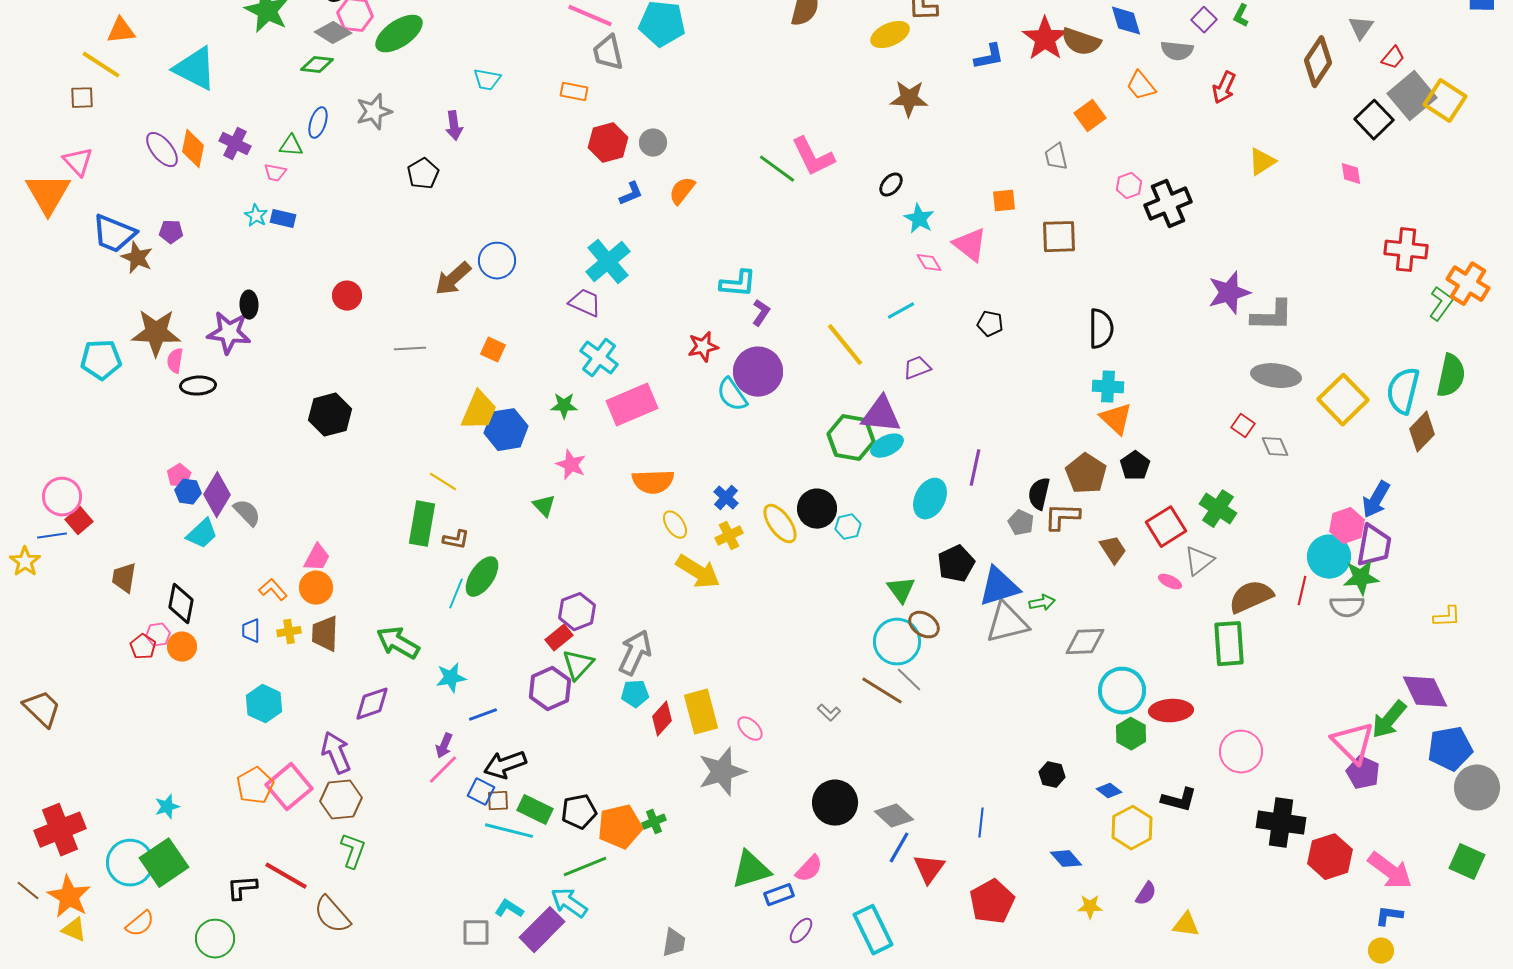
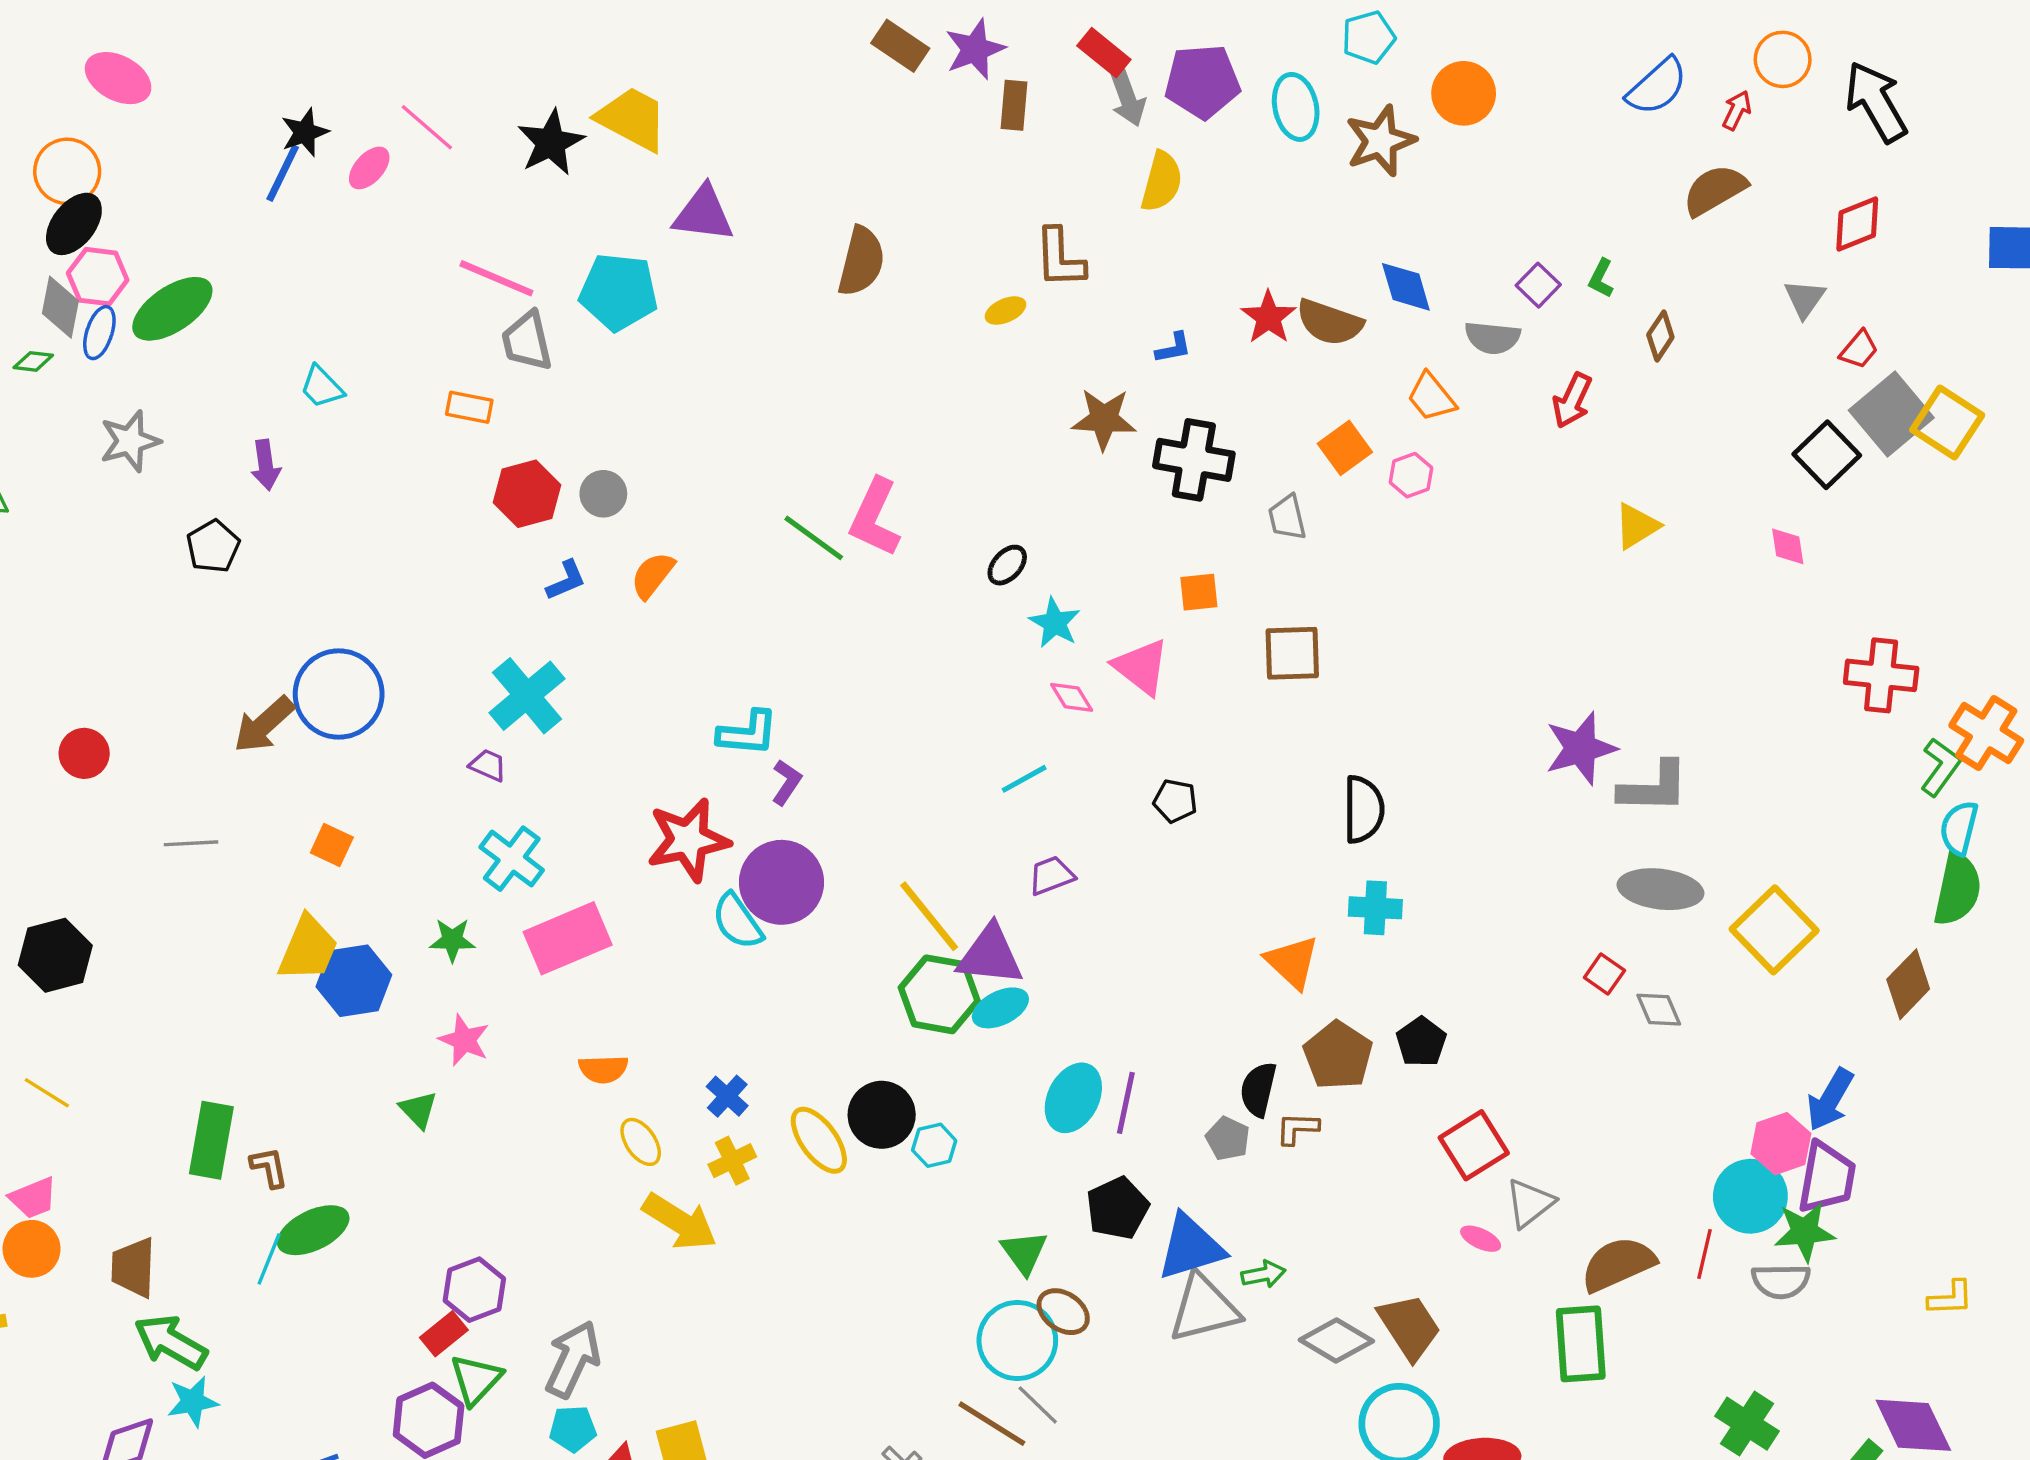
gray diamond: (333, 33) -> (60, 307), turned 69
yellow ellipse: (890, 35) -> (1005, 311), size x0.6
red star: (1045, 39) -> (1268, 317), size x0.7
blue L-shape: (989, 57) -> (1173, 348), size x0.7
brown diamond: (1318, 62) -> (1660, 336), moved, size x0.6
green diamond: (317, 65) -> (33, 361), size x0.7
cyan trapezoid: (487, 80) -> (322, 387), turned 36
brown star: (909, 99) -> (1104, 419), moved
blue ellipse: (318, 123) -> (99, 333), moved
pink L-shape: (813, 157) -> (875, 518), turned 51
pink hexagon: (1129, 186) -> (1411, 475), moved
black cross: (1168, 204) -> (1194, 460), moved, turned 33
blue circle: (497, 261) -> (339, 694), size x1.4
purple trapezoid: (585, 303) -> (488, 765), size x0.7
yellow line: (845, 345) -> (929, 916), moved
red star: (703, 347) -> (688, 840), size x1.6
cyan semicircle: (1403, 391) -> (1959, 828), moved, size x0.7
orange triangle: (1116, 419) -> (1292, 962), moved
purple line: (975, 468) -> (1126, 1103), moved
yellow line: (443, 482) -> (47, 1093), moved
orange semicircle: (653, 482) -> (603, 1069), size x0.7
green cross: (1218, 509) -> (1747, 1424), moved
brown L-shape: (1062, 517) -> (1297, 1128), size x0.7
brown L-shape: (456, 540) -> (269, 1167), turned -112
brown trapezoid: (1113, 550) -> (1409, 1327), moved, size x1.4
pink trapezoid: (317, 558) -> (33, 1198), turned 40
green ellipse: (482, 577) -> (313, 1230), turned 30
brown trapezoid: (325, 634) -> (133, 1268), moved
gray diamond: (1085, 642) -> (1336, 1340), turned 33
cyan star: (451, 678) -> (193, 1402), moved

